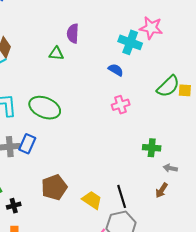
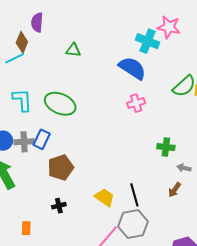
purple semicircle: (73, 33) -> (37, 22), moved
blue semicircle: (116, 70) -> (132, 68), size x1.8
brown pentagon: (54, 187) -> (61, 168), moved
black cross: (14, 206) -> (59, 206), moved

